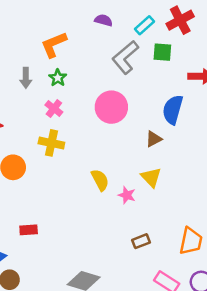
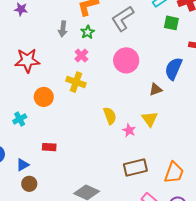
gray L-shape: (125, 57) -> (123, 19), moved
brown rectangle: (141, 241) -> (135, 168), size x1.6

